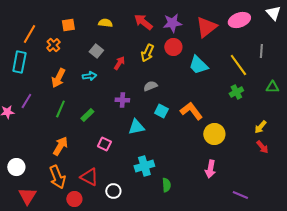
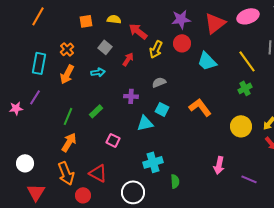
red arrow: (143, 22) -> (138, 31), moved
orange square: (68, 25) -> (86, 21), moved
orange line: (29, 34) -> (38, 16), moved
orange cross: (53, 45) -> (67, 49), moved
cyan rectangle: (19, 62) -> (39, 63), moved
green line: (60, 109) -> (68, 116), moved
cyan square: (161, 111) -> (162, 109), moved
yellow circle: (214, 134) -> (241, 126), moved
white circle: (113, 191) -> (133, 192), moved, size x1.5
purple line: (240, 195) -> (249, 179), moved

